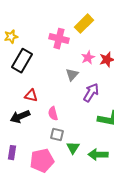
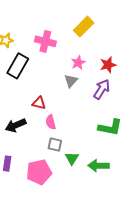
pink cross: (59, 39) -> (45, 41), moved
pink star: (88, 58) -> (78, 63), moved
purple arrow: (91, 93) -> (102, 89), moved
red triangle: (31, 96) -> (39, 103), moved

